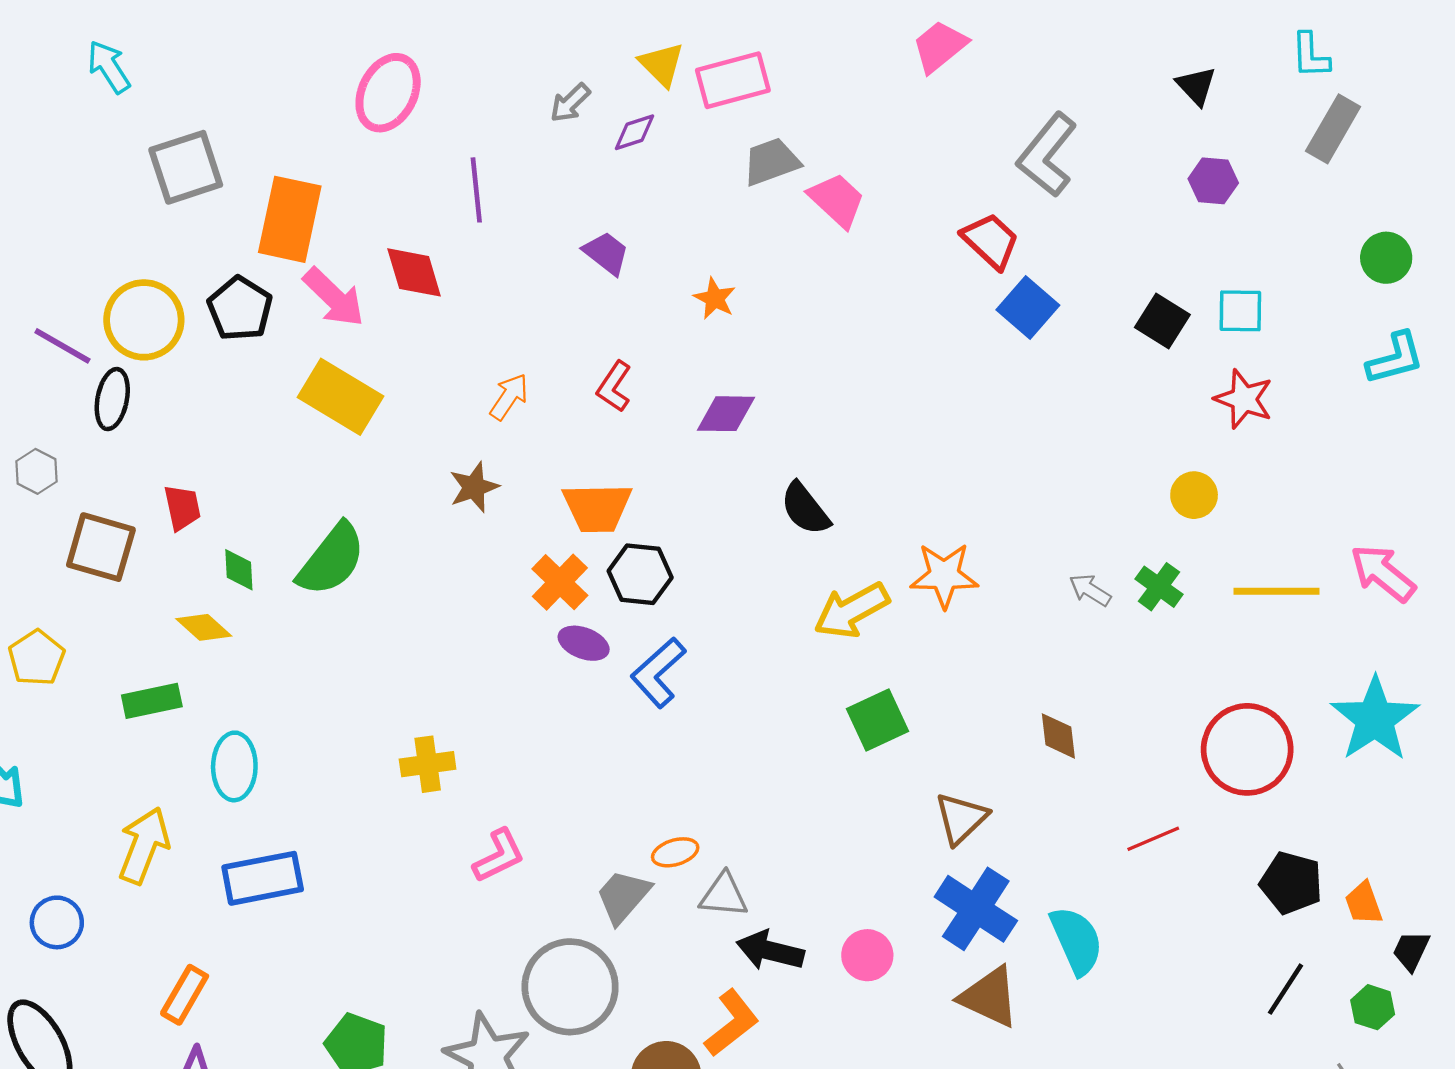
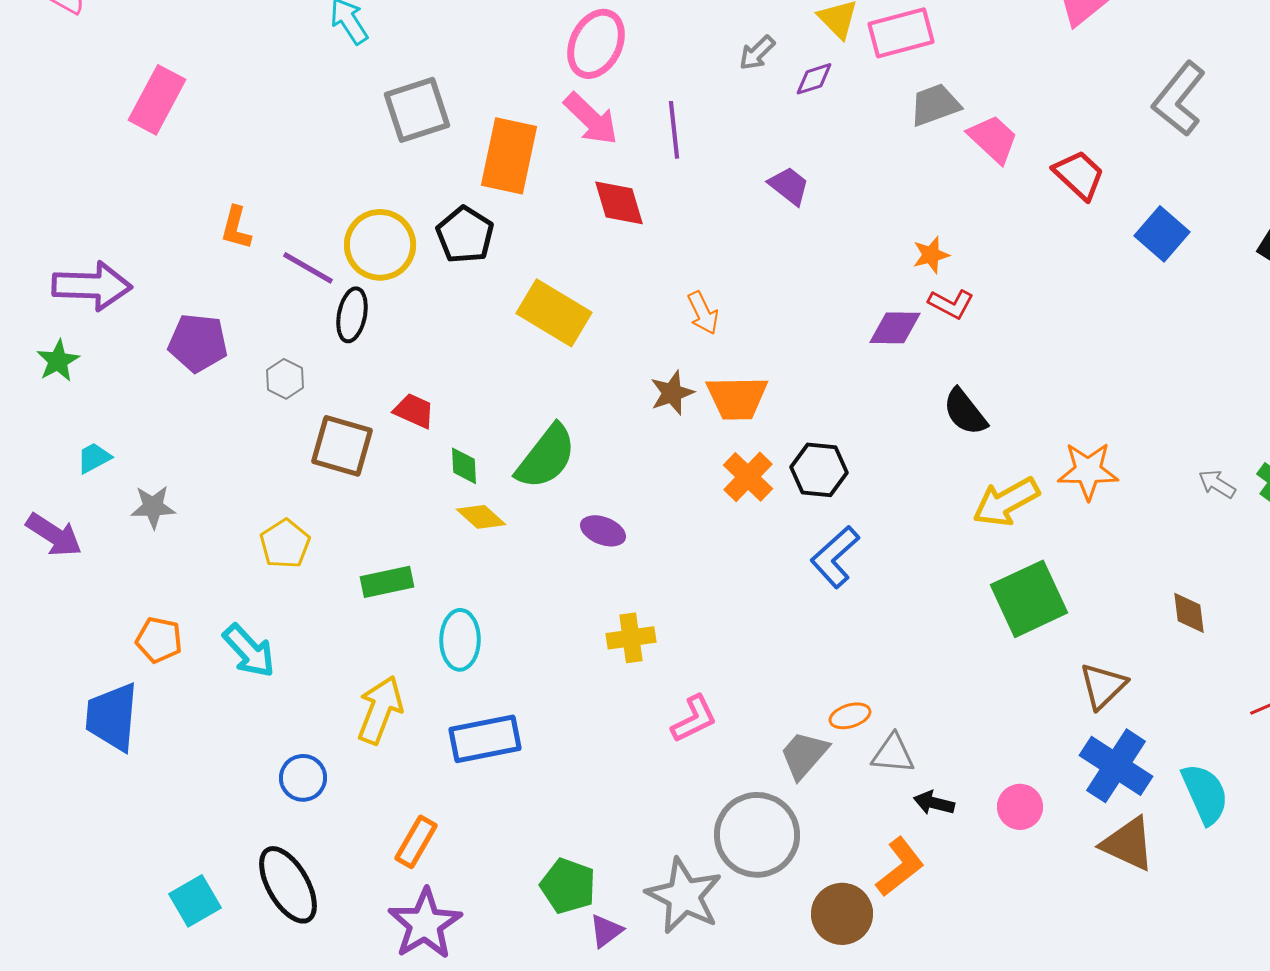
red trapezoid: (991, 241) -> (1079, 175), moved
pink arrow: (334, 297) -> (591, 119), moved
orange star: (715, 298) -> (931, 255), moved, turned 30
red L-shape: (614, 387) -> (951, 304), moved, turned -96
orange arrow: (509, 397) -> (703, 313), turned 120
red trapezoid: (182, 508) -> (414, 411), turned -54
orange trapezoid: (597, 508) -> (737, 398), moved
yellow diamond: (204, 627) -> (481, 517), moved
purple ellipse: (584, 643) -> (603, 531), moved
green square: (878, 720) -> (1029, 599), size x1.4
black arrow: (770, 951) -> (934, 803), size x0.7

